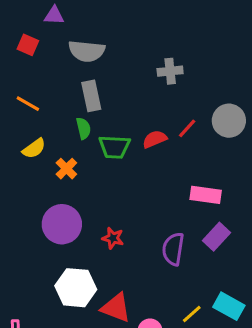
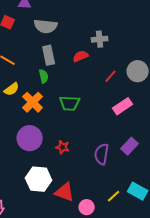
red semicircle: (155, 139) -> (81, 56), moved
green trapezoid: (114, 147) -> (70, 103), moved
orange cross: (66, 169) -> (33, 102), size x1.5
pink rectangle: (206, 195) -> (123, 106), moved, turned -42

